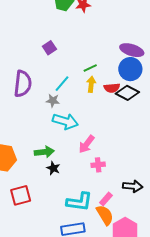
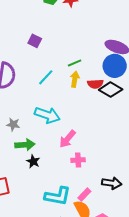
purple square: (49, 48) -> (35, 41), turned -32
gray star: (53, 101) -> (13, 124), moved

